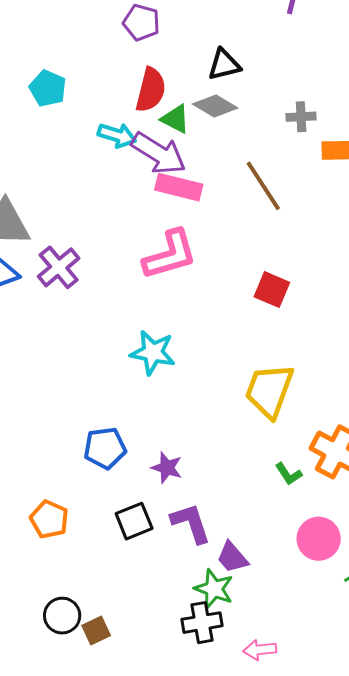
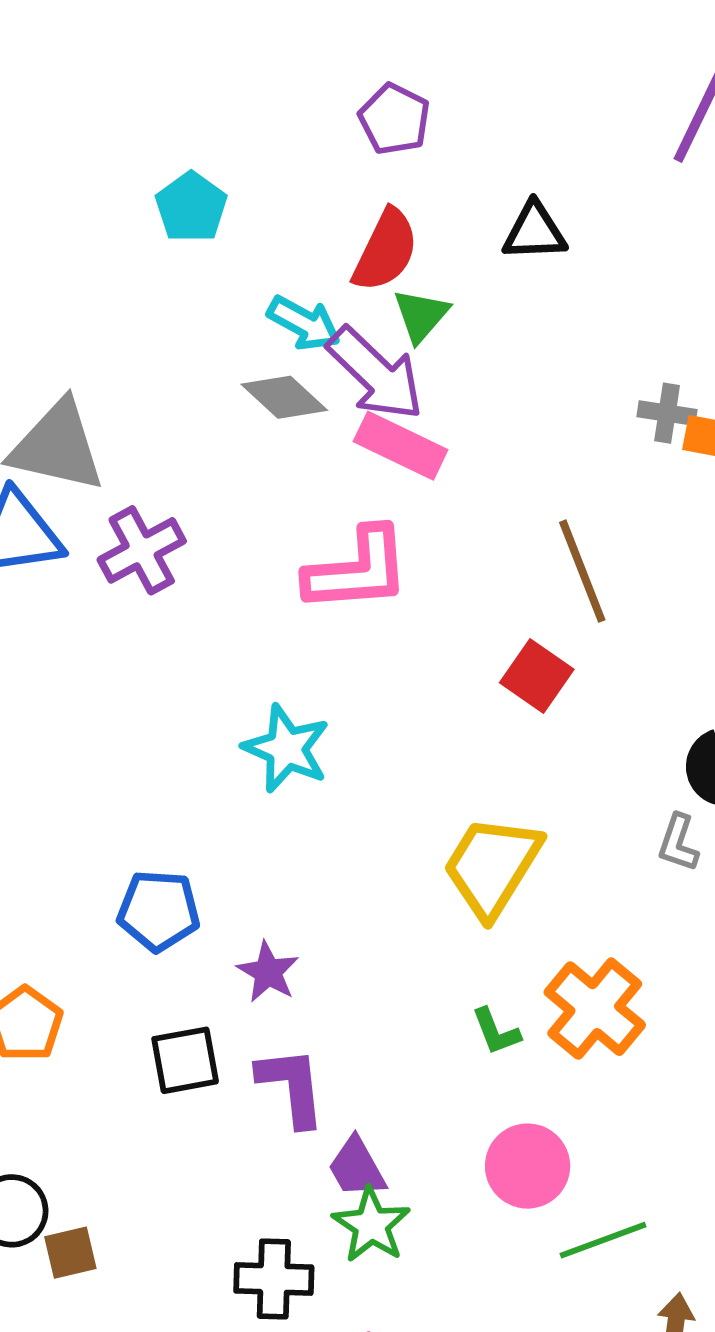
gray diamond: (215, 106) -> (284, 397), moved
gray cross: (301, 117) -> (667, 413), moved
green triangle: (175, 119) -> (421, 315), turned 32
brown line: (263, 186) -> (582, 571), moved
green star: (214, 589) -> (371, 1225), moved

